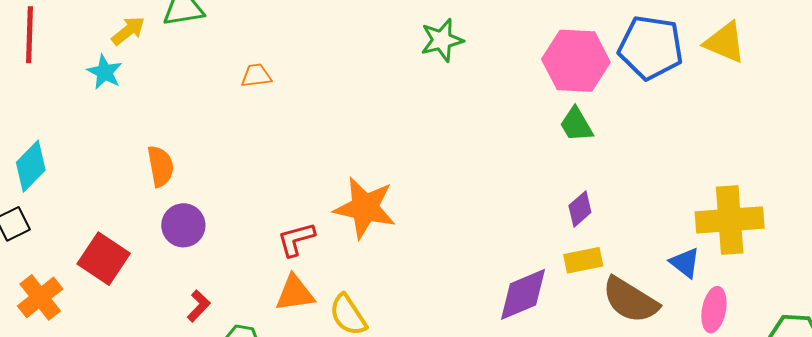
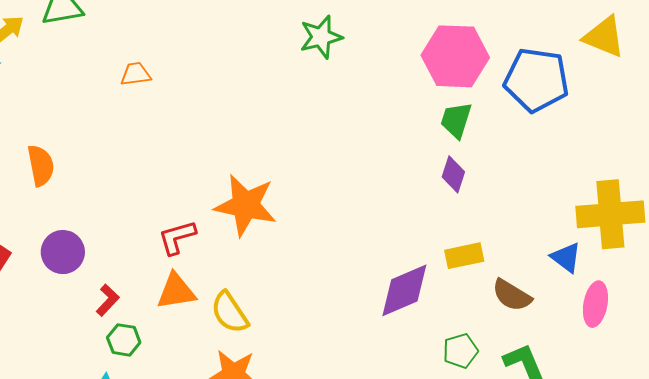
blue pentagon: (651, 47) -> (536, 80), moved
green trapezoid: (576, 125) -> (456, 120), turned 48
purple diamond: (580, 209) -> (453, 174), moved, turned -30
purple circle: (183, 225) -> (63, 252), moved
brown semicircle: (630, 300) -> (512, 295), size x0.7
red L-shape: (199, 306) -> (108, 300), moved

